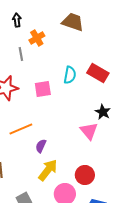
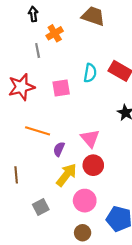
orange line: (21, 129) -> (38, 131), turned 40
pink triangle: (89, 131) -> (90, 138), moved
red circle: (85, 175) -> (93, 165), moved

